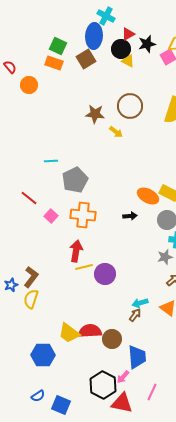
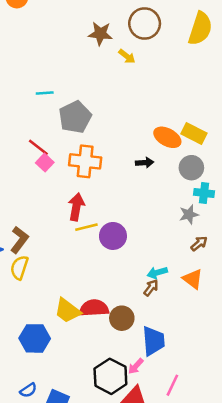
red line: (29, 198) -> (38, 147), moved

